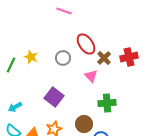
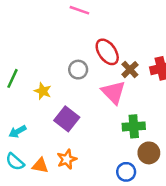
yellow star: (31, 57) -> (43, 91), moved
pink triangle: (91, 76) -> (114, 92), size x1.5
brown circle: (84, 124) -> (149, 153), moved

